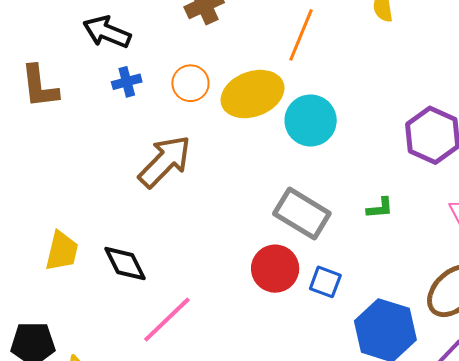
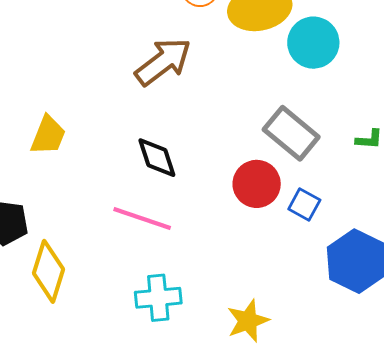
black diamond: (125, 264) -> (157, 158), moved
pink line: (167, 320) -> (142, 219), turned 54

